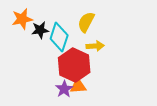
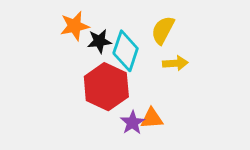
red hexagon: (74, 65) -> (106, 87), moved

